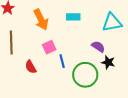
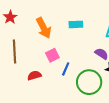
blue line: (62, 61) -> (66, 69), turned 40
red semicircle: (31, 67) -> (34, 75), turned 104

